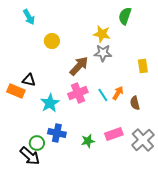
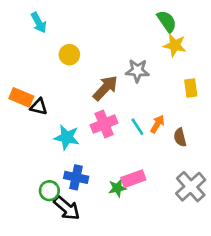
green semicircle: (125, 16) -> (167, 21), turned 126
yellow star: (102, 34) -> (175, 45), moved
orange rectangle: (16, 91) -> (21, 97), moved
cyan star: (50, 103) -> (67, 137), turned -30
pink rectangle: (114, 134) -> (133, 179), moved
black arrow: (30, 156) -> (67, 208), moved

